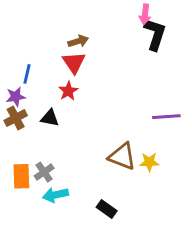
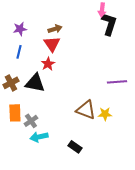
purple star: (16, 97) -> (20, 29), moved
black triangle: (50, 118) -> (35, 83), size x1.5
orange rectangle: (21, 176) -> (15, 113), moved

